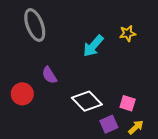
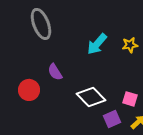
yellow star: (128, 33) -> (130, 45), moved

